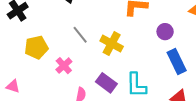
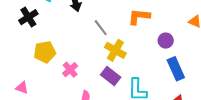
gray line: (80, 35) -> (101, 28), moved
purple rectangle: (106, 83) -> (111, 76), moved

